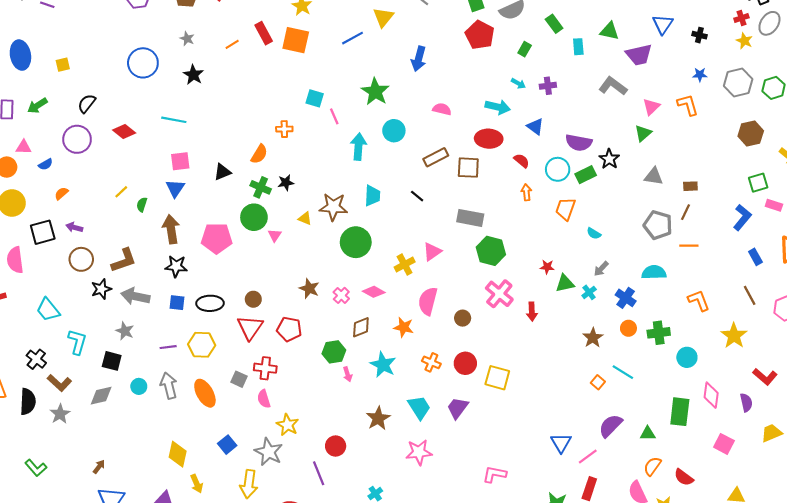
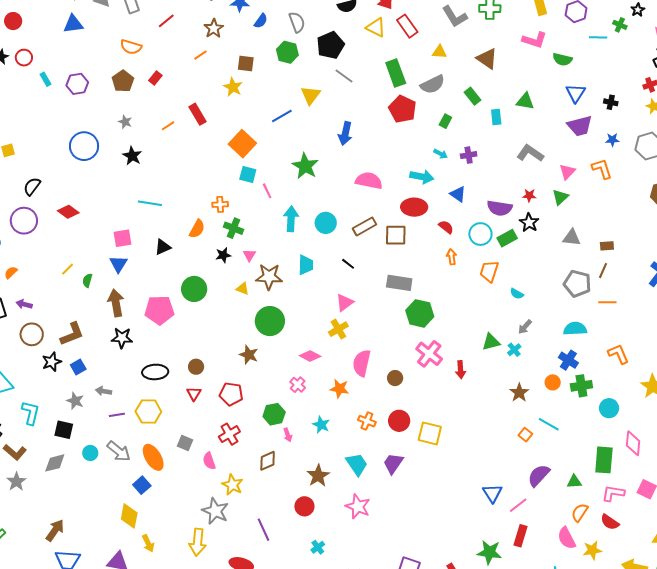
orange square: (296, 40) -> (242, 144), moved, turned 32
purple trapezoid: (639, 55) -> (580, 126), moved
pink semicircle: (442, 109) -> (369, 181), size x1.5
cyan line: (174, 120) -> (150, 203), moved
cyan circle: (394, 131) -> (326, 223), moved
green cross: (261, 187) -> (233, 228), moved
pink triangle: (275, 235) -> (249, 255), moved
green circle: (356, 242) -> (270, 321), moved
pink triangle: (432, 252) -> (345, 303), moved
red star: (547, 267) -> (529, 195), moved
pink cross: (341, 295) -> (298, 385), moved
gray arrow: (135, 296) -> (104, 391), moved, size x0.6
blue cross: (626, 298) -> (568, 360), moved
blue square: (177, 303) -> (78, 367), moved, turned -35
brown diamond: (361, 327) -> (268, 461), moved
red triangle: (250, 328) -> (194, 394), size x0.6
cyan star: (383, 365) -> (321, 425), size x0.7
red cross: (265, 368) -> (229, 434), moved, turned -35
gray arrow: (169, 386) -> (119, 451), turned 145
blue square: (227, 445) -> (142, 485), moved
red circle: (336, 446) -> (304, 506), moved
pink star: (419, 452) -> (358, 507), turned 30
brown arrow: (99, 467) -> (55, 530), size x1.6
pink L-shape: (494, 474) -> (613, 493), moved

